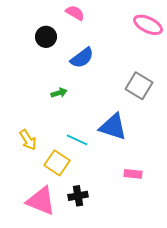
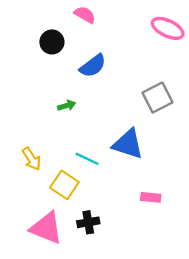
gray square: (139, 86) -> (157, 98), turned 32

